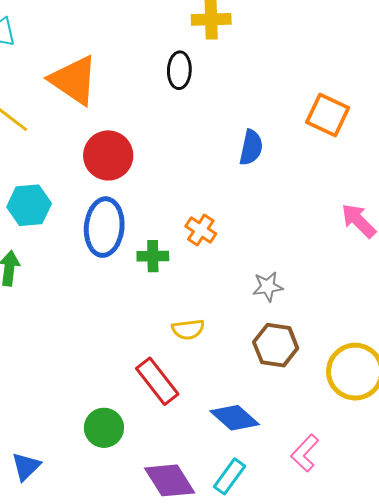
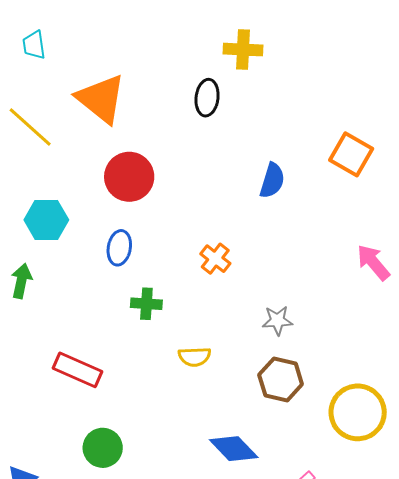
blue ellipse: (104, 227) -> (119, 248), size x0.6
green cross: (153, 256) -> (146, 304), moved
red rectangle: (157, 381) -> (78, 370), moved, turned -33

